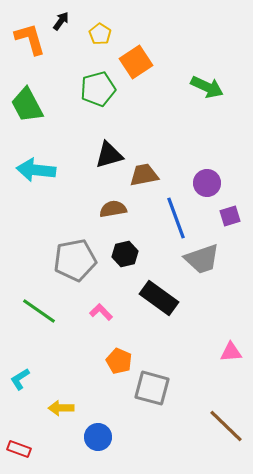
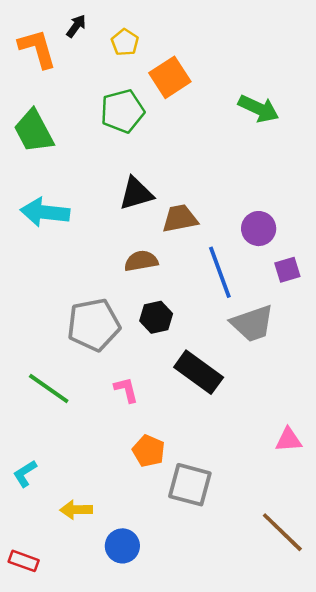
pink L-shape: (101, 312) -> (126, 390), turned 30

